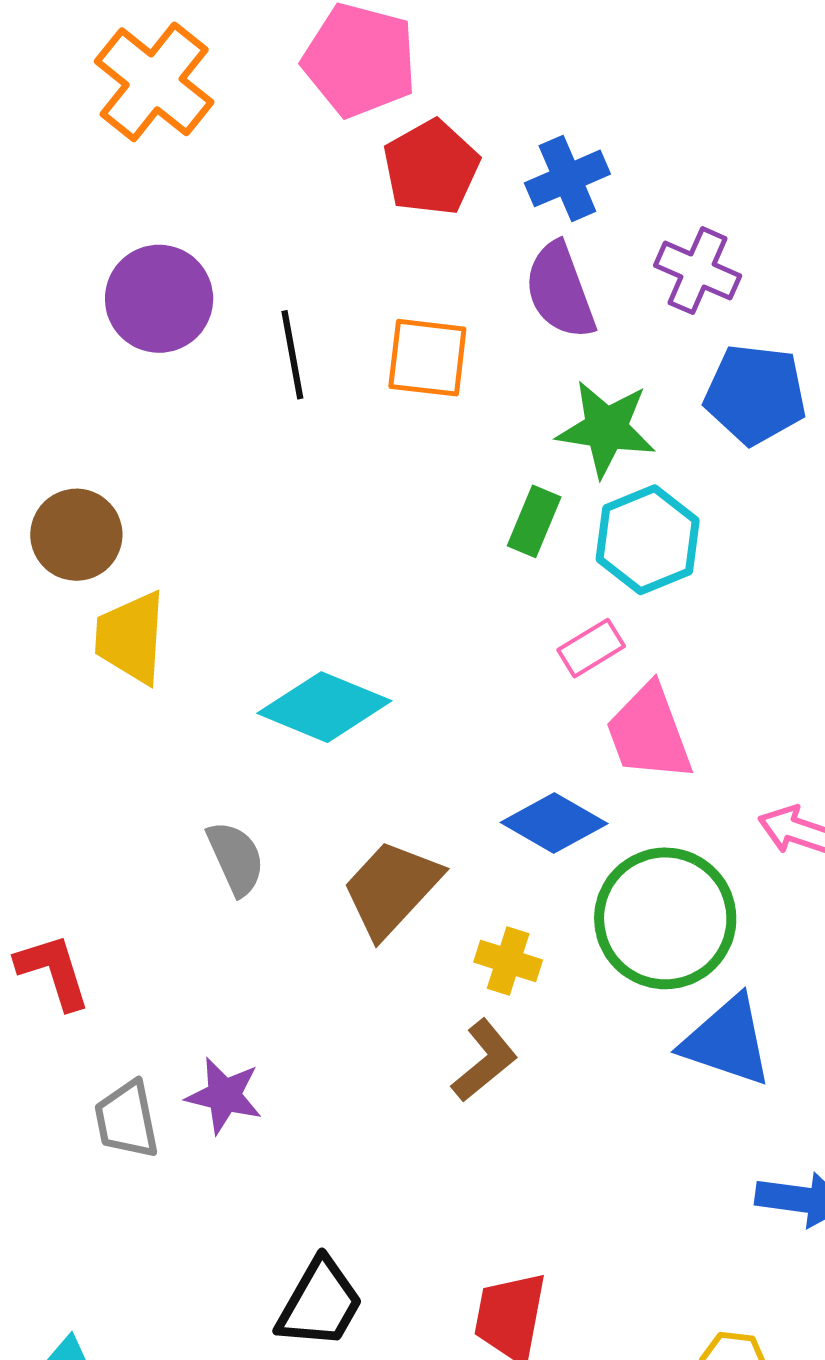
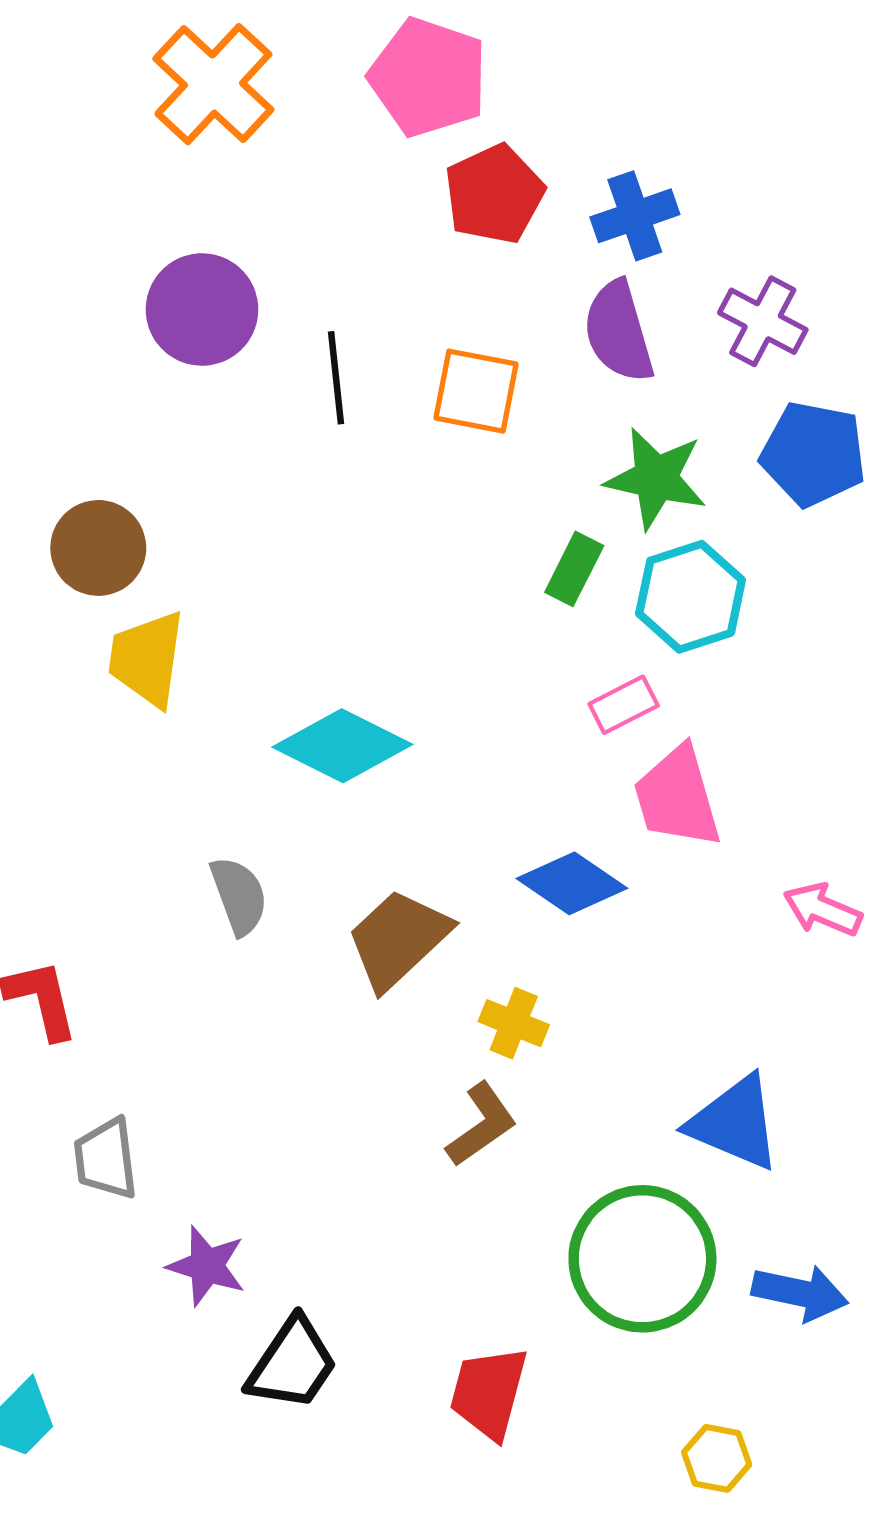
green circle: (665, 918) -> (642, 1259), moved
purple star: (224, 1095) -> (207, 1266), moved

